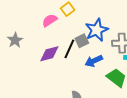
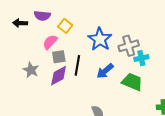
gray star: (15, 40) -> (31, 70), moved
gray square: (82, 41) -> (59, 57), moved, turned 32

